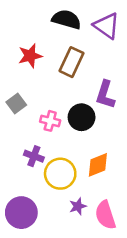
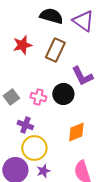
purple L-shape: (105, 95) -> (82, 76), turned -45
gray square: (16, 103) -> (11, 97), moved
yellow circle: (60, 174) -> (34, 148), moved
purple star: (78, 206) -> (43, 171), moved

